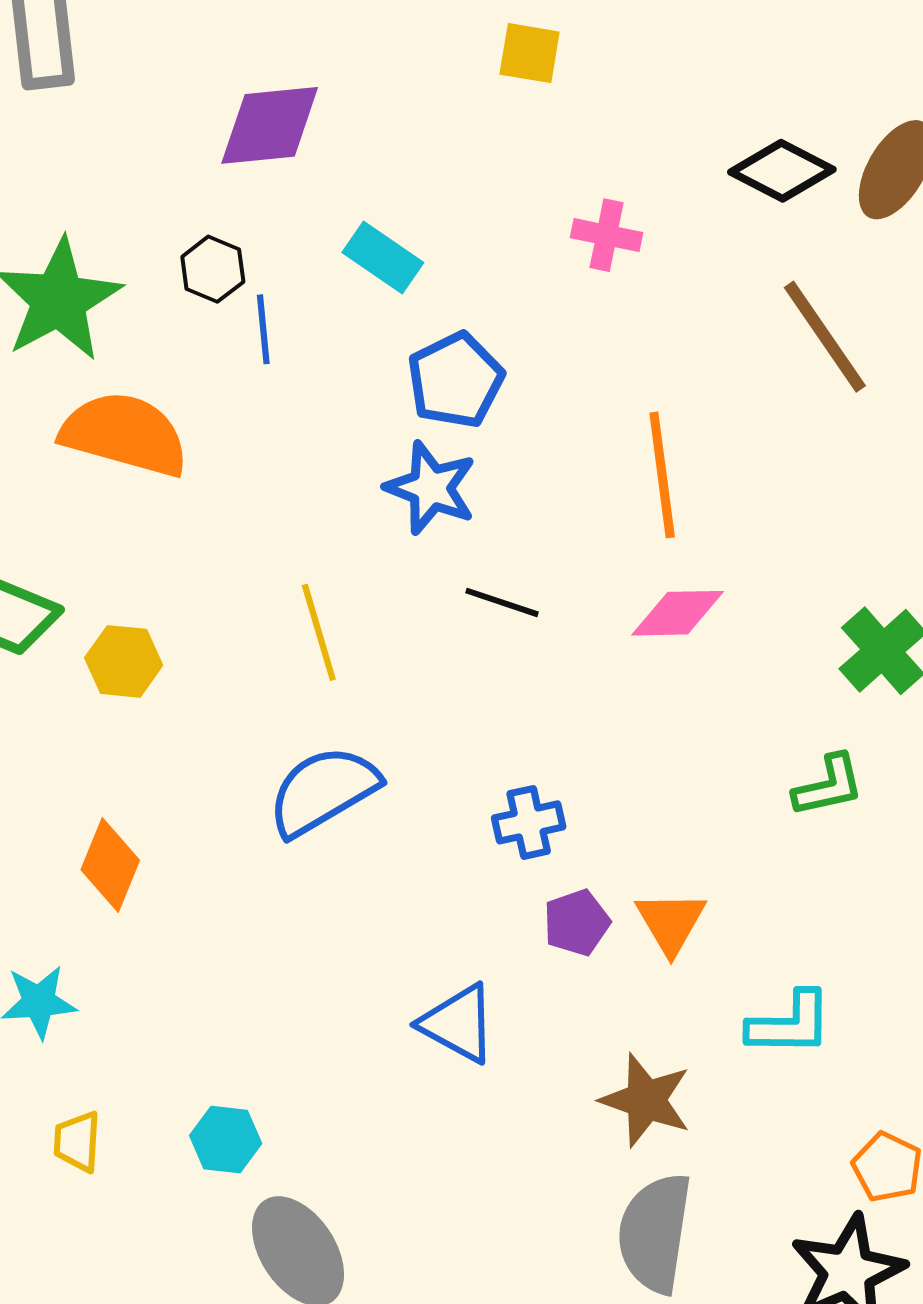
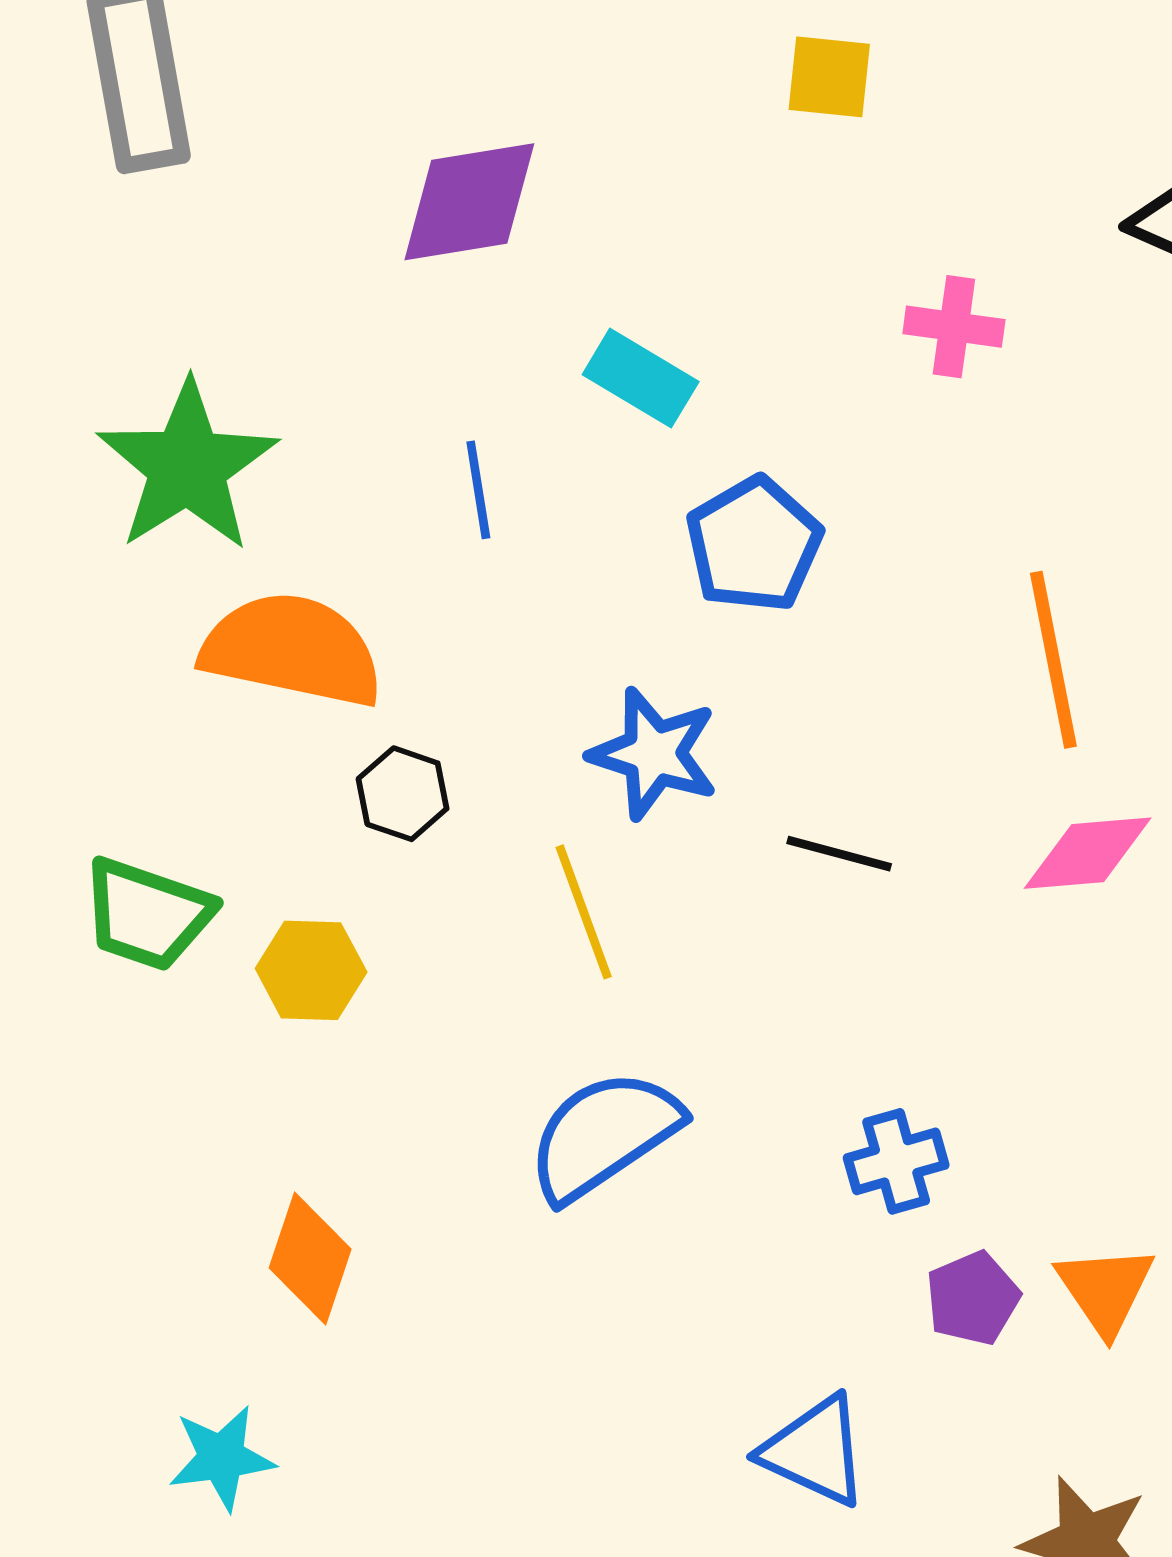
black hexagon: (213, 269) -> (403, 794), moved
blue star: (431, 488) -> (654, 754), moved

